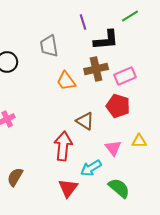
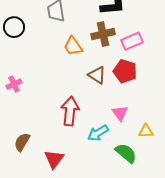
brown triangle: (85, 121) -> (97, 75), moved
yellow triangle: (139, 141) -> (146, 131), moved
red triangle: (68, 188) -> (54, 159), moved

